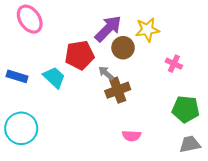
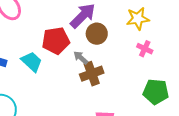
yellow star: (147, 30) -> (138, 19), moved

